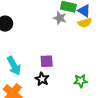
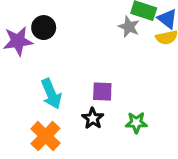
green star: (81, 81) -> (136, 123), moved

